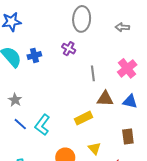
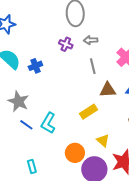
gray arrow: (122, 27) -> (91, 40), moved
blue cross: (34, 55) -> (35, 66), moved
gray star: (15, 100) -> (18, 101), size x1.5

